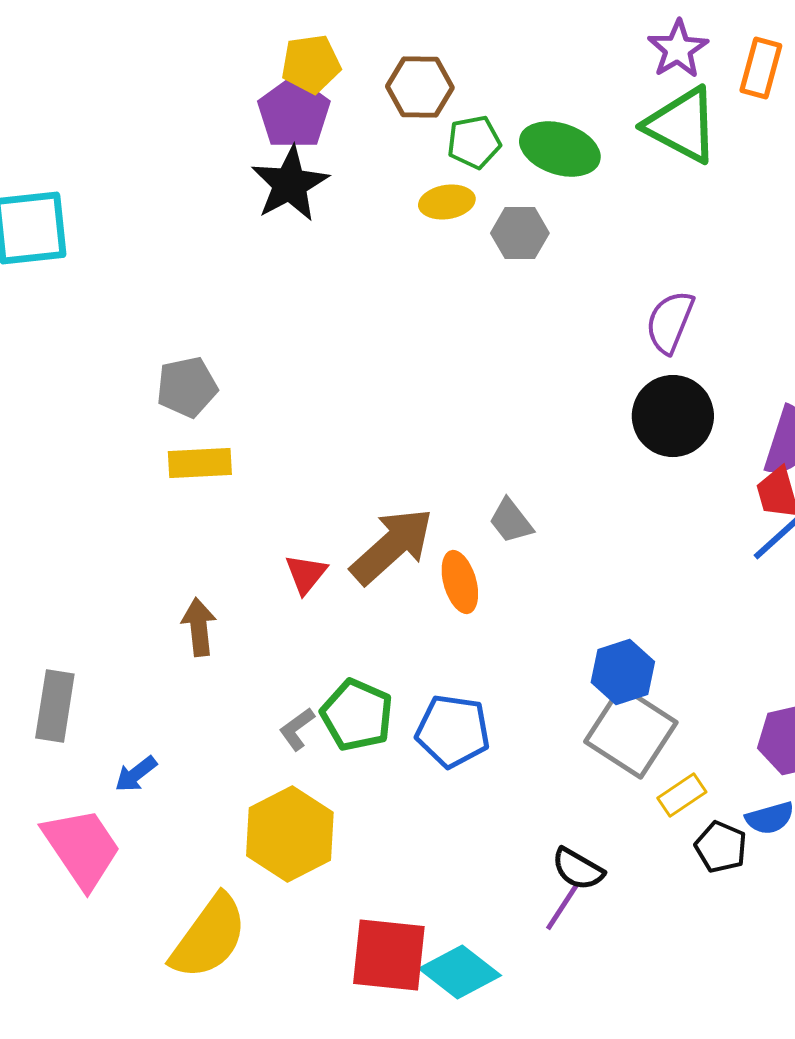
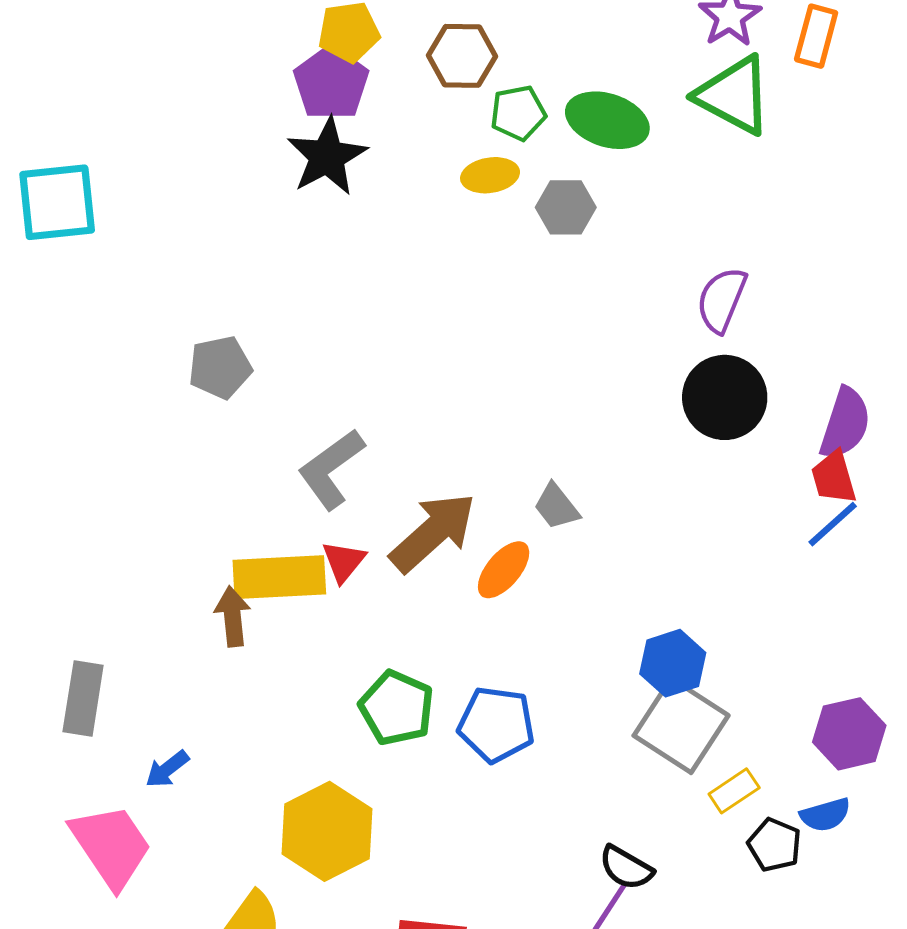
yellow rectangle: (200, 463) -> (279, 577), moved, size x1.4
orange ellipse: (460, 582) -> (504, 570), turned 56
gray L-shape: (297, 729) -> (331, 469), moved, size x1.8

